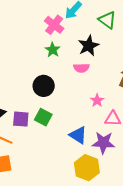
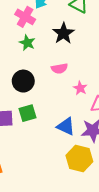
pink semicircle: (81, 68) -> (59, 68), moved
green square: (43, 117) -> (27, 113), turned -36

